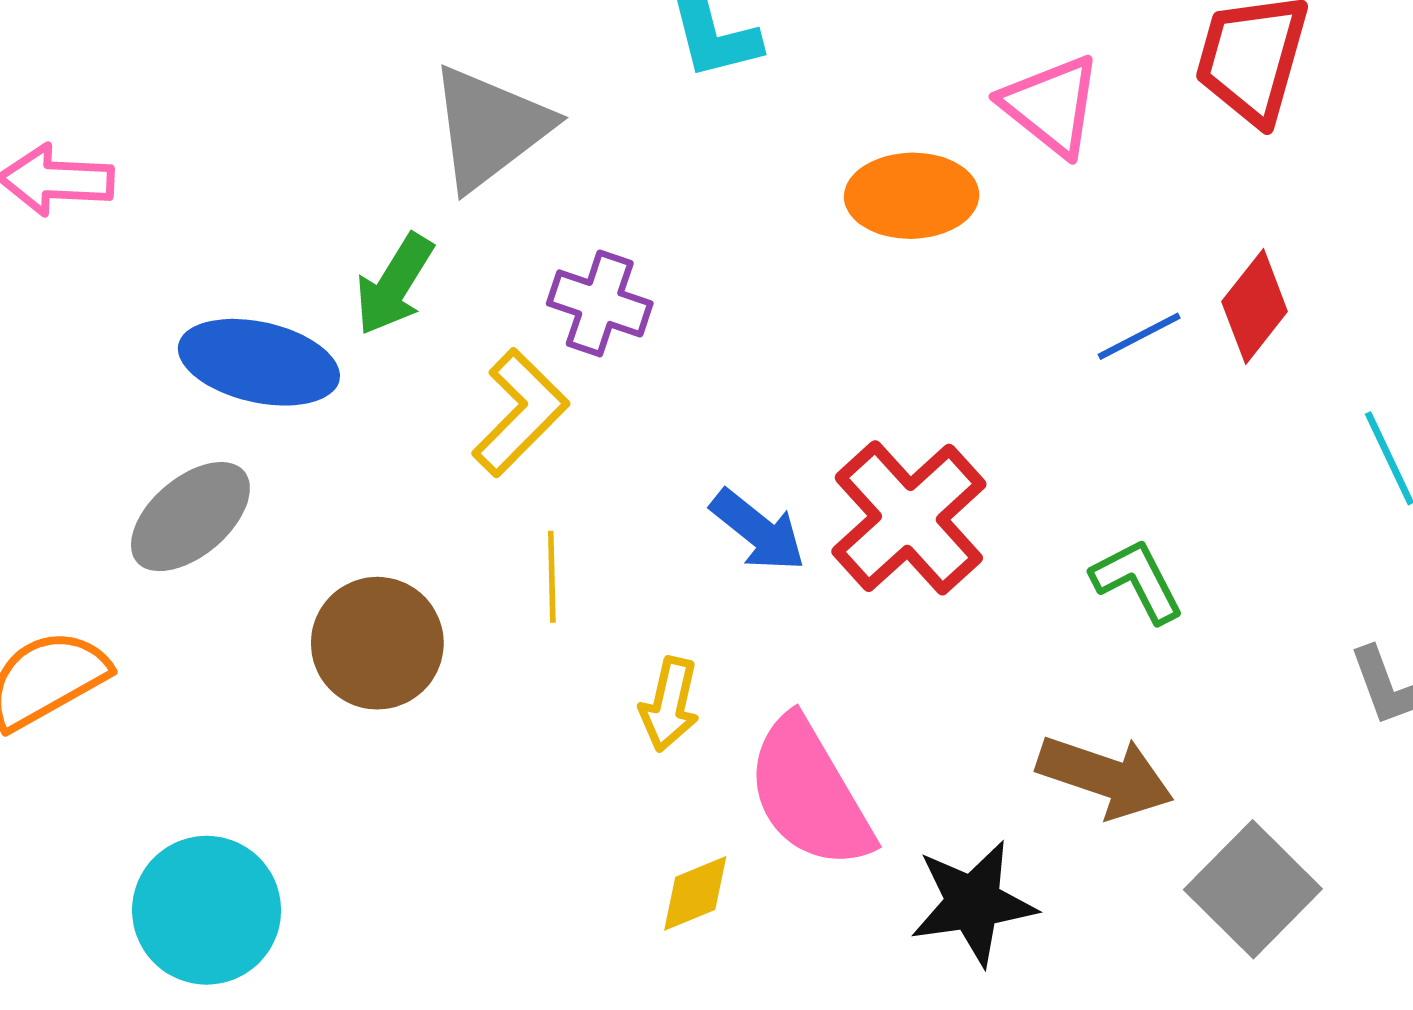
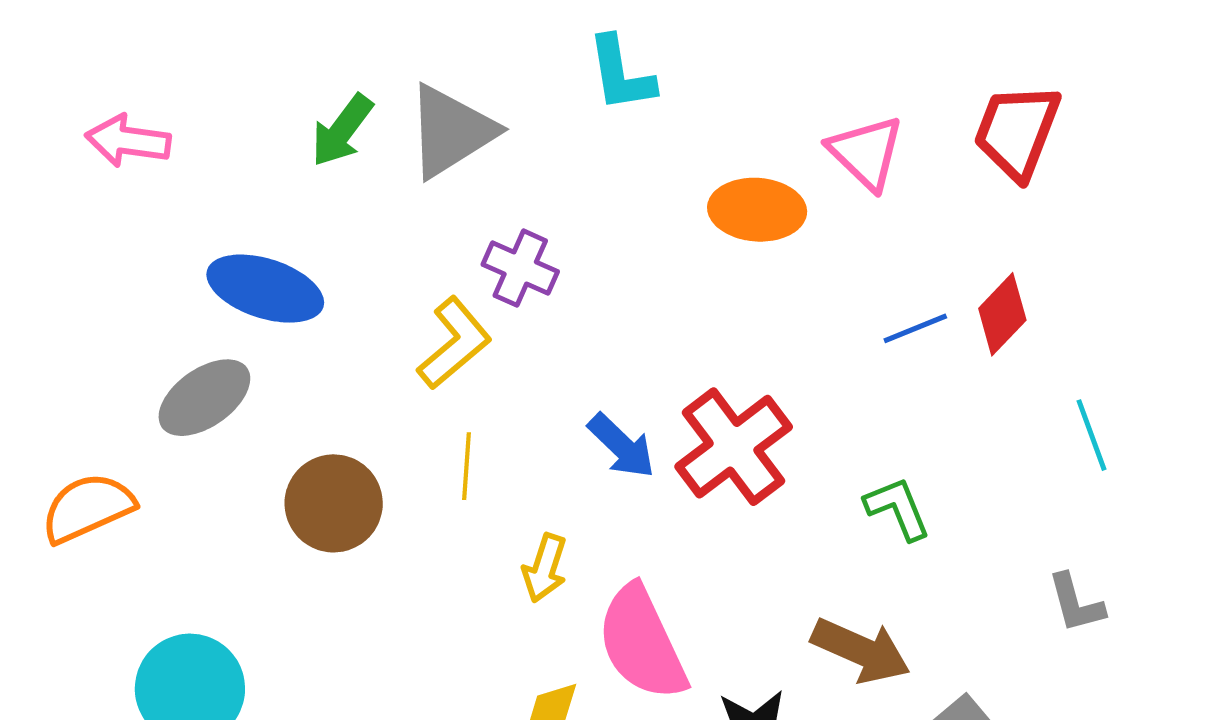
green arrow: (394, 284) -> (342, 130), moved

